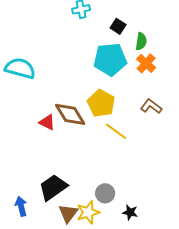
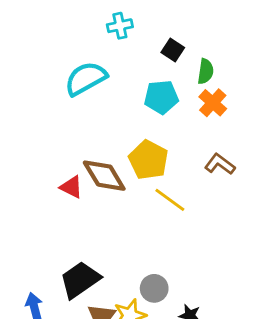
cyan pentagon: (110, 59) -> (161, 97), size x0.7
cyan semicircle: (20, 68) -> (86, 79), moved, turned -44

